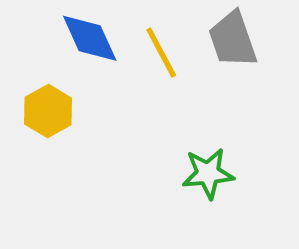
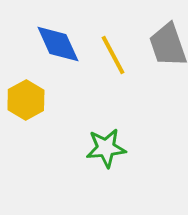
green star: (208, 173) -> (106, 148), moved

